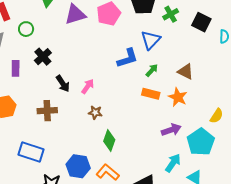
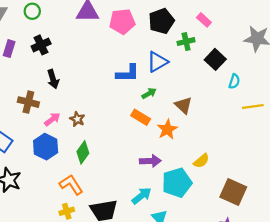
pink arrow: (88, 86) -> (52, 119), moved
blue hexagon: (78, 166) -> (46, 147), moved

